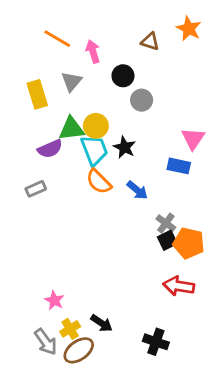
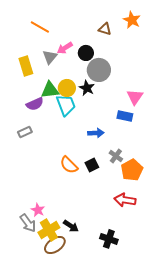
pink arrow: (93, 51) -> (65, 48), moved, turned -105
gray circle: (142, 100) -> (99, 70), size x1.5
black star: (124, 147) -> (87, 88), moved
orange semicircle: (99, 182) -> (69, 165), moved
blue arrow: (137, 190) -> (96, 133), turned -42
black square: (167, 240) -> (92, 165), moved
orange pentagon: (189, 243) -> (132, 170), turned 30
yellow cross: (70, 329) -> (49, 230), size x1.5
gray arrow: (46, 342) -> (28, 223), moved

